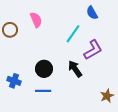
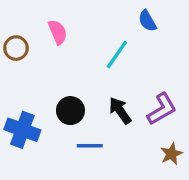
purple L-shape: (93, 50) -> (162, 109), moved
blue cross: (14, 81) -> (22, 130), size x1.5
blue line: (43, 91) -> (90, 146), moved

